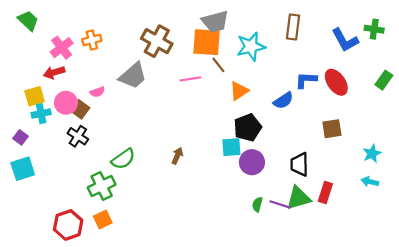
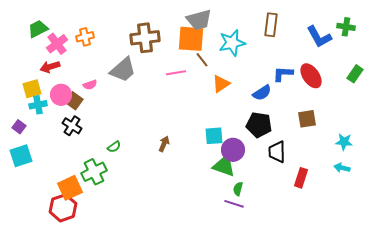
green trapezoid: (28, 21) -> (38, 29), moved, turned -70
brown cross: (157, 41) -> (145, 38), turned -36
black pentagon: (248, 128) -> (259, 125), moved, turned 30
cyan star: (372, 154) -> (344, 142), turned 30
green semicircle: (123, 159) -> (114, 147), size x0.6
green triangle: (298, 198) -> (224, 166), moved, turned 35
purple line: (280, 204) -> (234, 204), moved
orange square: (103, 220) -> (70, 188), moved, size x1.4

